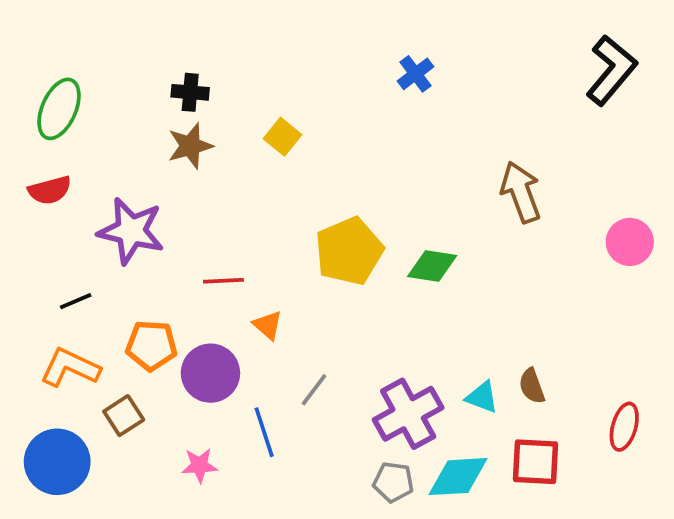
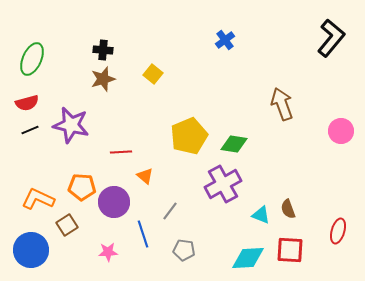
black line: (76, 301) -> (30, 130), moved
purple cross: (408, 414) -> (223, 184), moved
gray pentagon: (393, 482) -> (184, 250), moved

